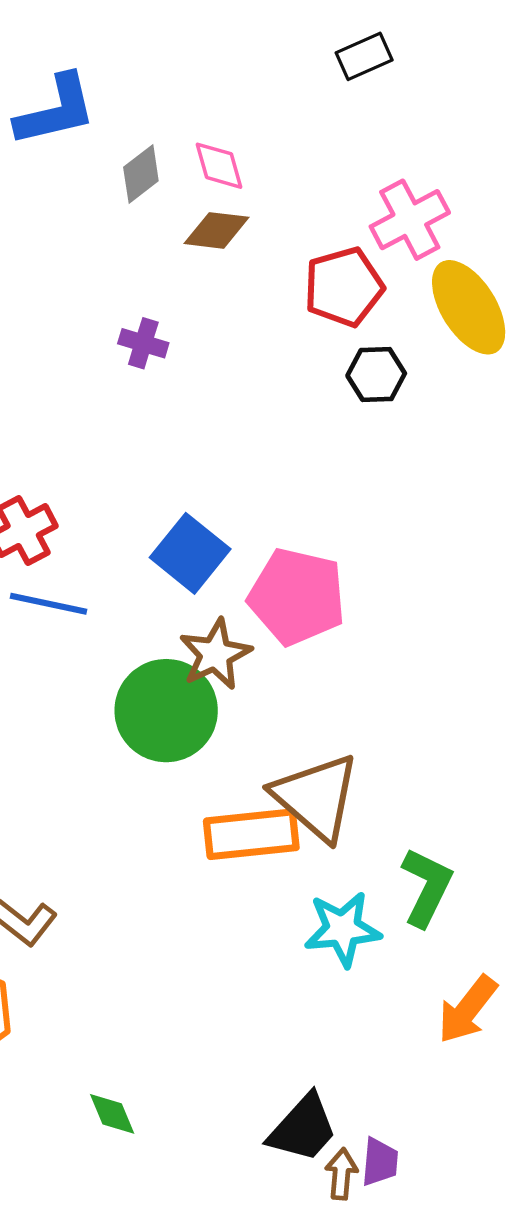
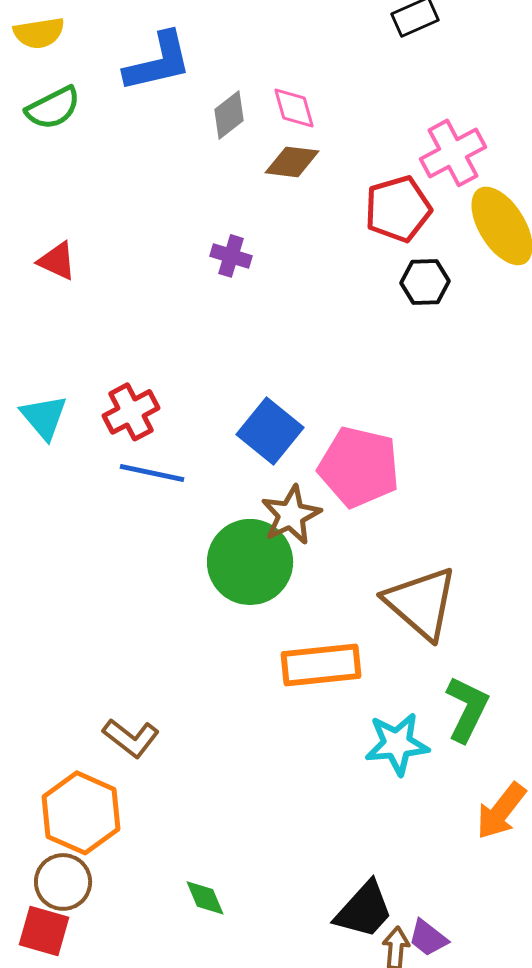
brown triangle: (316, 797) -> (421, 603), moved
purple trapezoid: (380, 1162) -> (428, 938), turned 123

